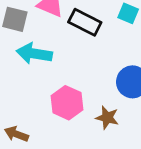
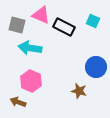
pink hexagon: (67, 103) -> (31, 81), moved

